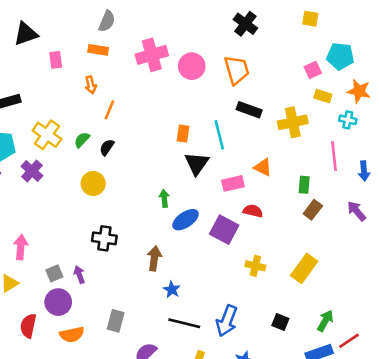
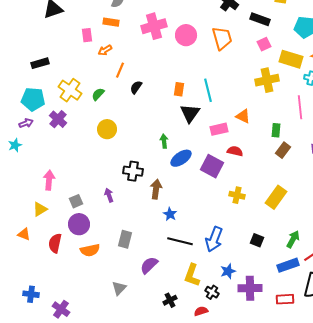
pink rectangle: (56, 60) -> (87, 35), moved
pink square: (313, 70) -> (264, 44), moved
orange arrow: (91, 85) -> (105, 50), turned 72
yellow rectangle: (323, 96) -> (291, 59), size x1.6
black rectangle: (249, 110) -> (260, 19), moved
black semicircle: (107, 147) -> (136, 87), moved
black cross: (104, 238) -> (133, 171), moved
purple arrow: (79, 275) -> (109, 195), moved

